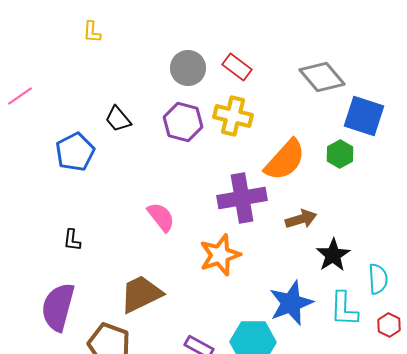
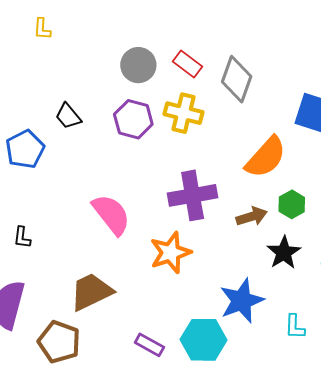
gray diamond: (322, 77) -> (237, 79), moved, turned 60
green hexagon: (340, 154) -> (292, 204), moved
orange semicircle: (285, 160) -> (266, 157), moved
pink semicircle: (161, 217) -> (111, 214), size x1.4
cyan L-shape: (344, 309) -> (295, 327), moved, size x0.7

